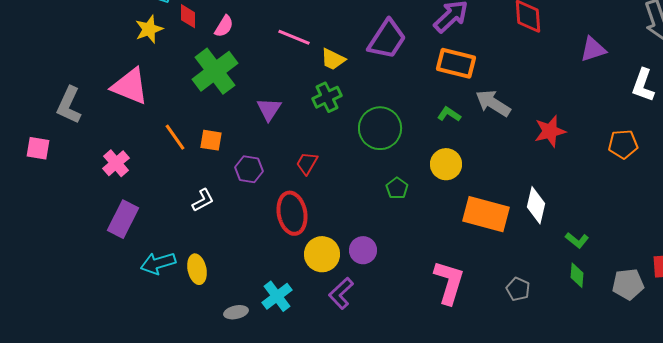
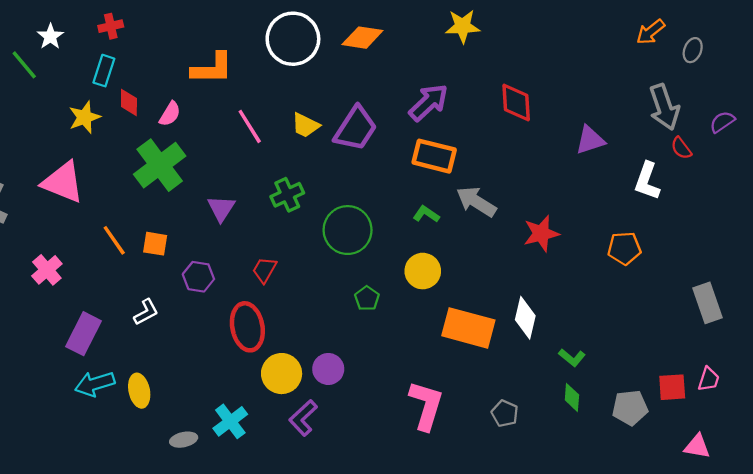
pink line: (294, 37) -> (250, 126), turned 36
yellow trapezoid: (333, 59) -> (305, 125), moved
purple rectangle: (123, 219) -> (83, 334), moved

